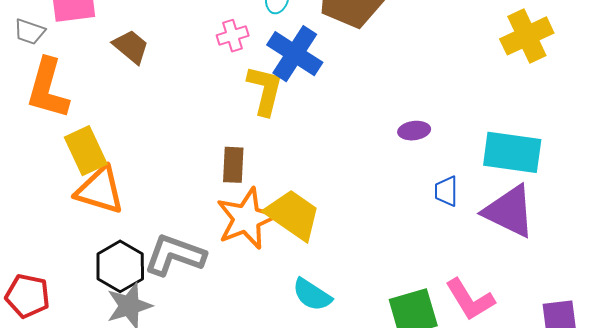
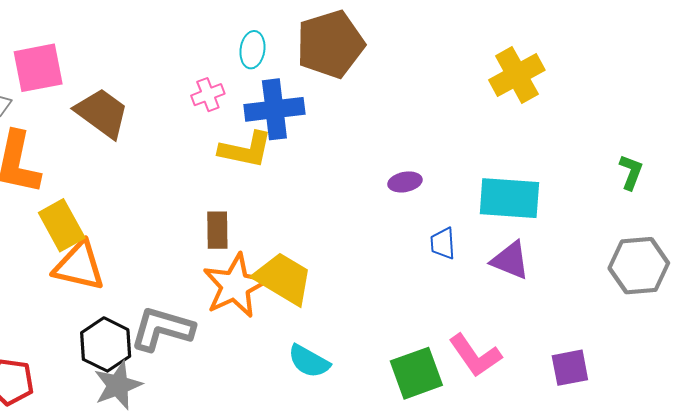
brown trapezoid: (131, 47) -> (102, 113), size x1.4
blue cross: (295, 54) -> (274, 109), turned -36
yellow L-shape: (265, 90) -> (246, 150), turned 92
purple triangle: (509, 211) -> (510, 260), size x0.7

